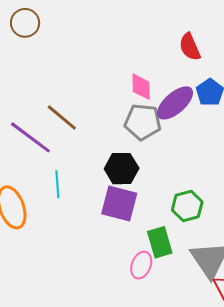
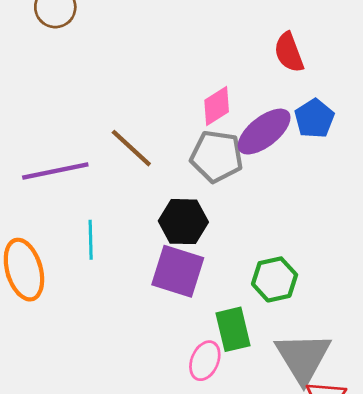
pink diamond: (141, 87) -> (217, 106), turned 56
brown line: (62, 118) -> (131, 148), moved
purple line: (30, 137) -> (55, 171), turned -51

